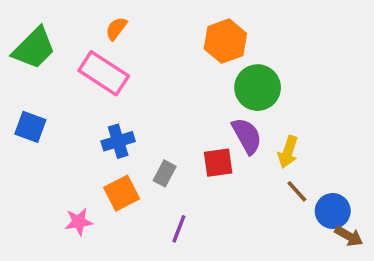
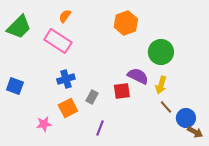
green circle: (258, 88) -> (161, 52), moved
blue square: (30, 127) -> (15, 86), moved
purple semicircle: (247, 136) -> (138, 76), turned -35

